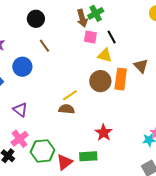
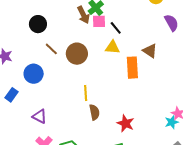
pink square: (90, 37) -> (99, 21), moved
brown circle: (100, 81) -> (77, 54), moved
yellow line: (70, 95) -> (86, 93), turned -49
brown semicircle: (67, 109) -> (94, 112), moved, turned 84

